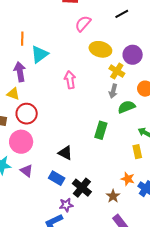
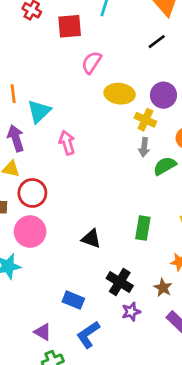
black line: (122, 14) -> (157, 42), moved
pink arrow: (70, 80) -> (67, 143), moved
green rectangle: (101, 130) -> (143, 228), moved
purple triangle: (27, 171) -> (43, 332), moved
blue rectangle: (57, 178) -> (73, 300), moved
purple star: (66, 205) -> (131, 312), moved

